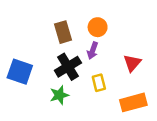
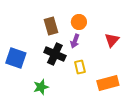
red triangle: (132, 63) -> (112, 40), moved
black cross: (68, 67) -> (55, 54), turned -35
green star: (59, 95) -> (41, 87), moved

